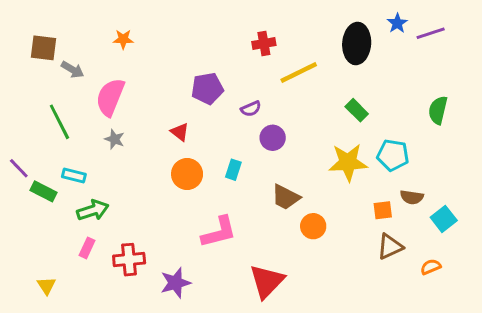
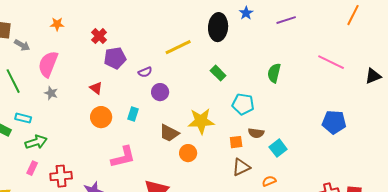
purple line: (431, 33) -> (286, 20), moved
red cross: (264, 44) -> (99, 36), moved, turned -35
yellow star: (348, 162) -> (201, 121), moved

